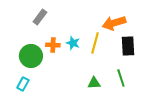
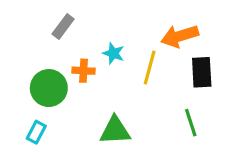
cyan star: (73, 43) -> (113, 53), moved
green triangle: (94, 83) -> (115, 131), moved, size x1.5

